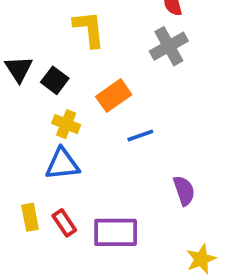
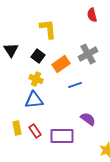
gray cross: (169, 46) -> (88, 54), moved
black square: (55, 80) -> (38, 56), moved
purple semicircle: (184, 191) -> (88, 119), moved, turned -35

